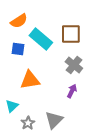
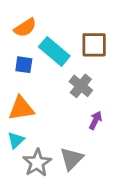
gray cross: (74, 65) -> (81, 86), moved
orange triangle: (30, 80) -> (21, 108), moved
gray star: (28, 123) -> (37, 163), size x1.5

